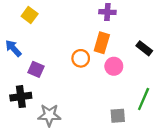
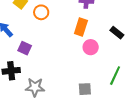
orange circle: (81, 58) -> (41, 12), moved
gray square: (118, 116) -> (85, 89), moved

